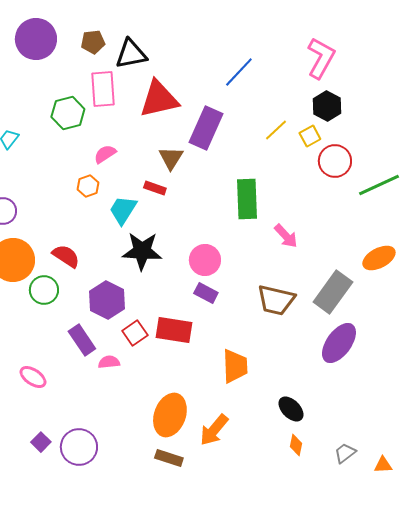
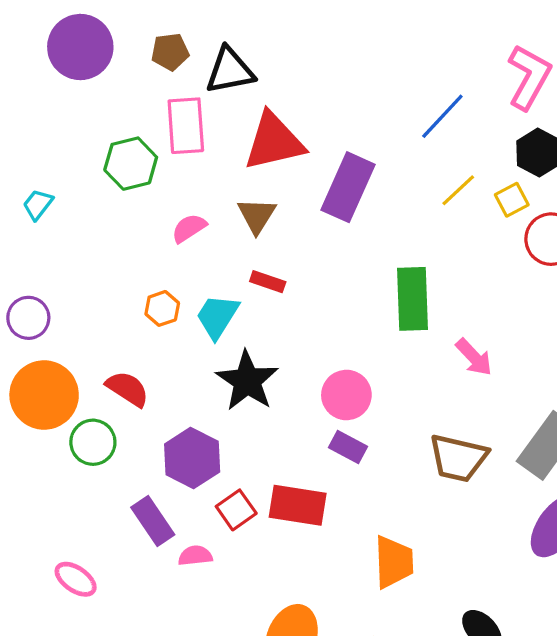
blue line: (239, 72) -> (442, 116), moved
brown triangle: (171, 158) -> (257, 215), moved
orange hexagon: (88, 186) -> (162, 308), moved
black star: (142, 251) -> (247, 381), turned 30

